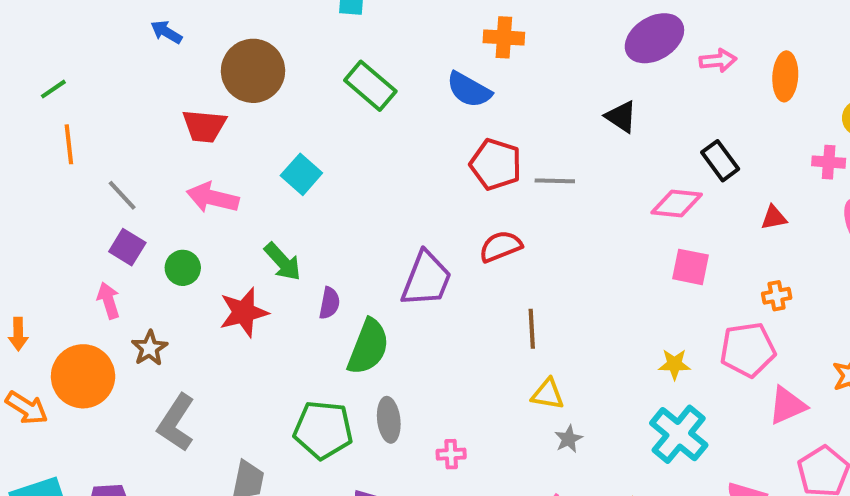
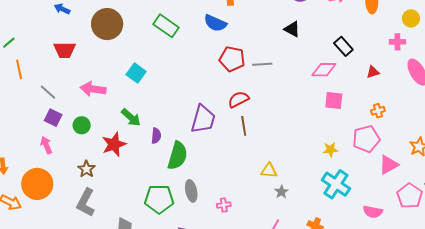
red trapezoid: (204, 126) -> (65, 50), moved
brown line: (532, 329) -> (244, 126), moved
brown star: (150, 348) -> (86, 169), moved

